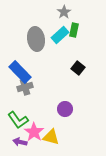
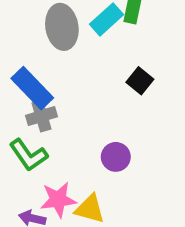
green L-shape: (18, 120) -> (28, 155), moved
pink star: (34, 132) -> (58, 200), turned 30

